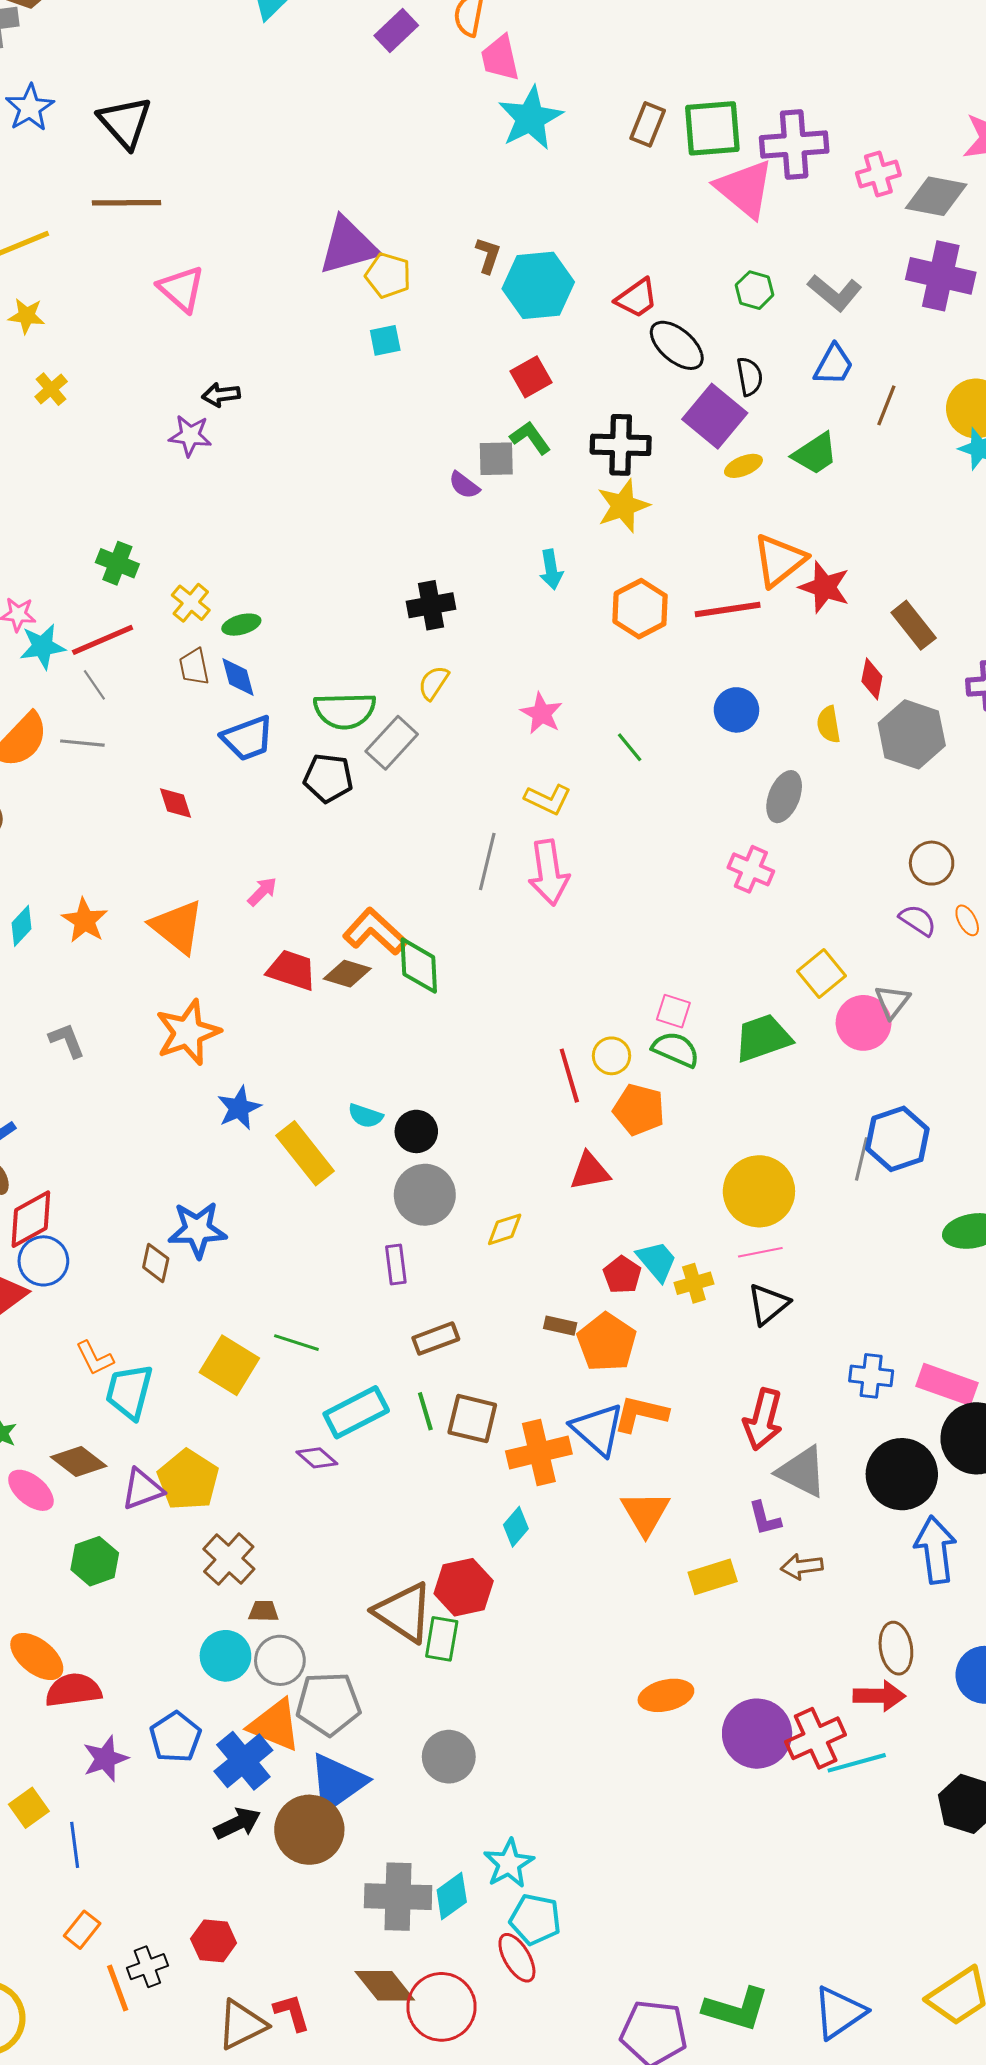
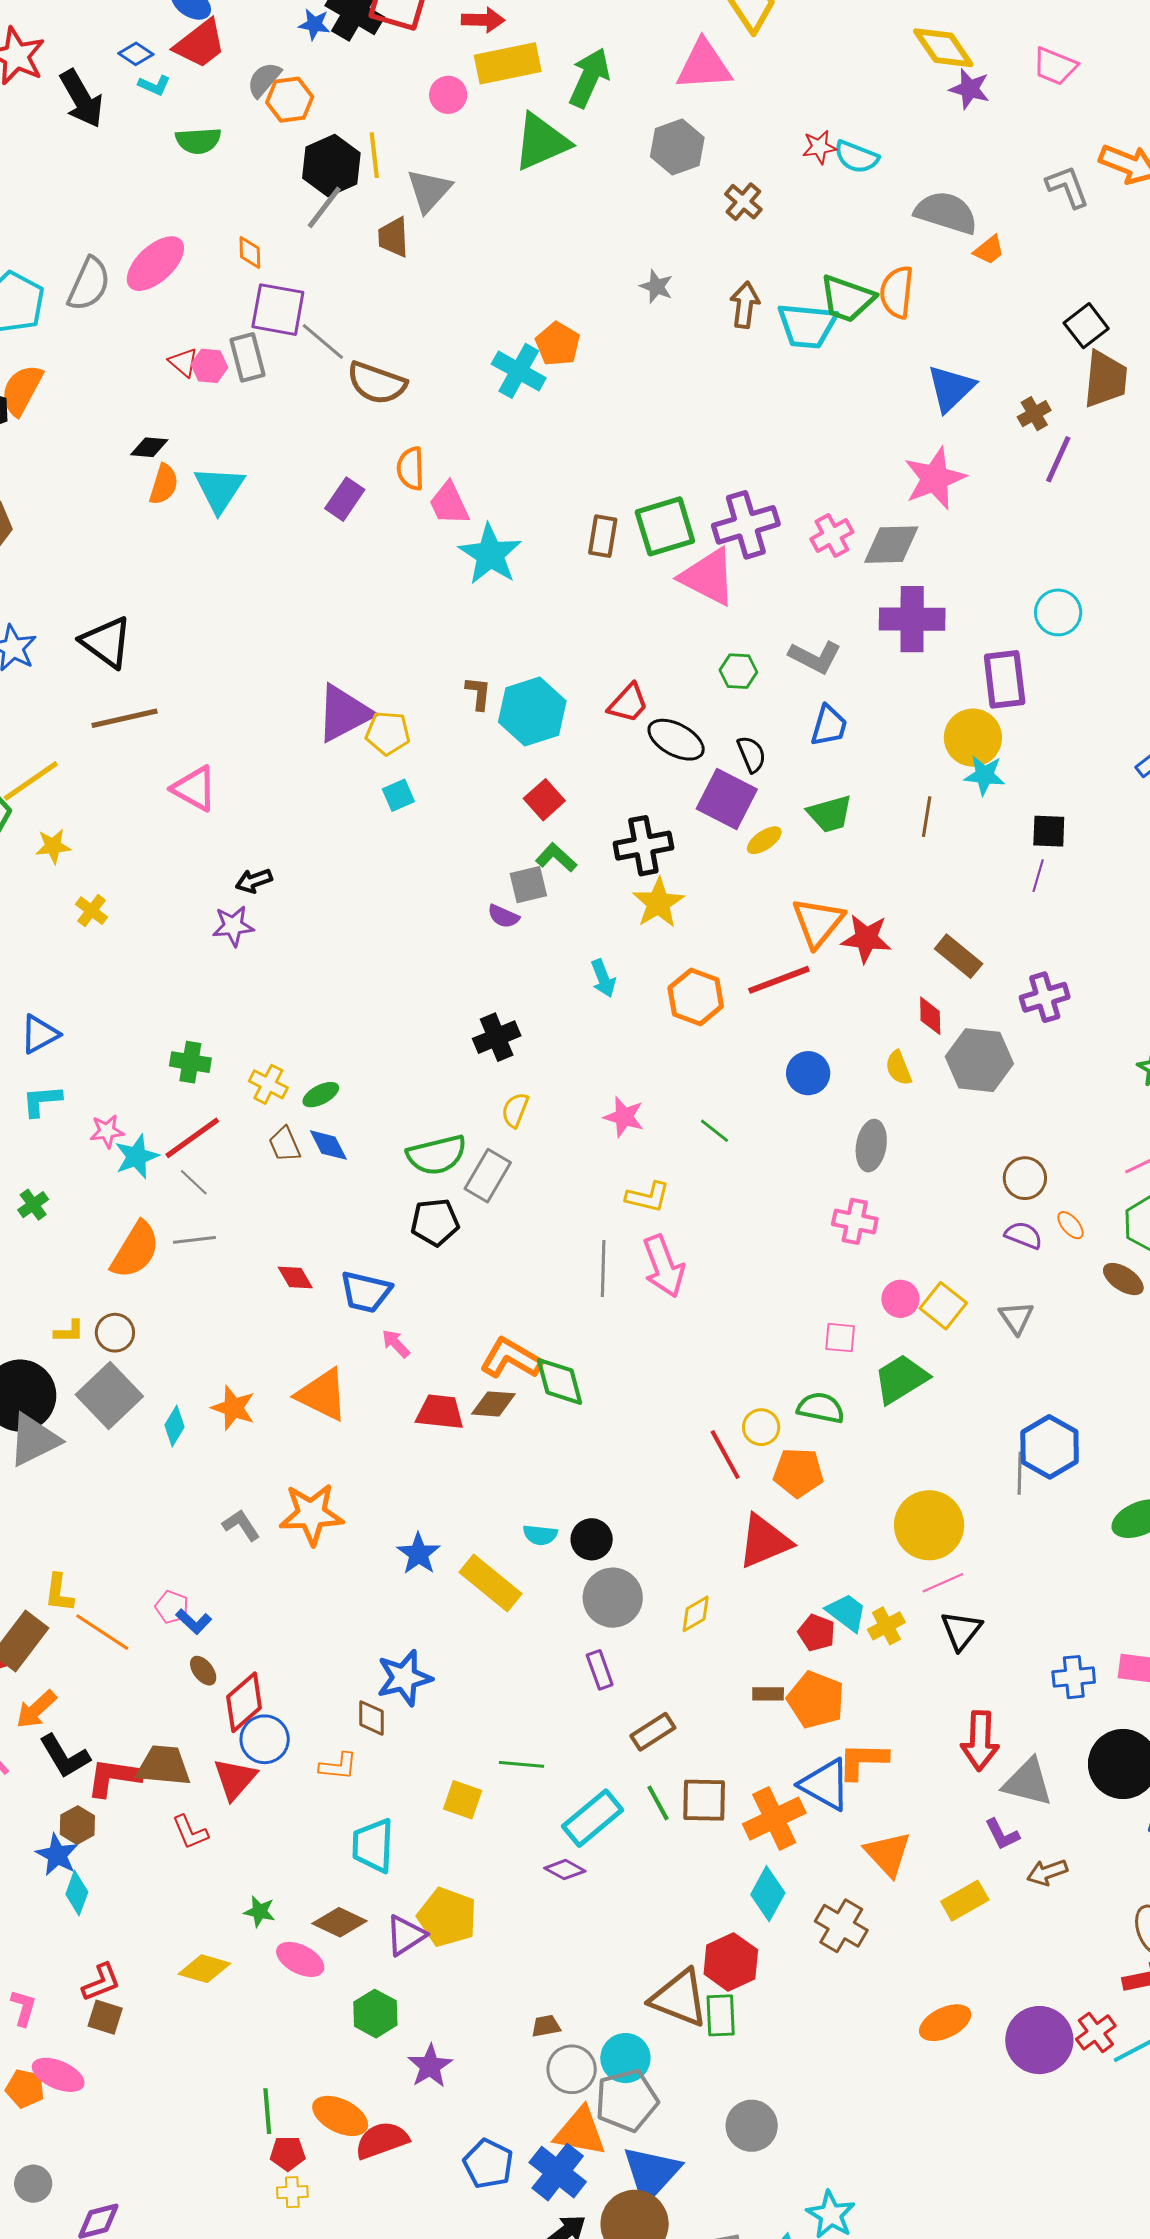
brown line: (886, 405) -> (927, 817), moved
green trapezoid: (815, 454) -> (830, 814), turned 30
blue trapezoid: (248, 738) -> (366, 1292), moved, turned 46
pink arrow: (262, 891) -> (396, 1344), turned -76
pink square: (673, 1011) -> (840, 1338), moved
pink circle: (864, 1023) -> (900, 1299), moved, size x0.7
orange star: (188, 1032) -> (311, 1514), moved, turned 30
red triangle: (590, 1171) -> (764, 1541), size x1.4
orange L-shape: (95, 1358) -> (338, 1766), moved, turned -45
yellow square: (229, 1365) -> (463, 1800), size x0.7
cyan diamond: (516, 1527) -> (768, 1894), size x1.4
brown cross: (229, 1559) -> (841, 1926), moved
cyan circle: (225, 1656) -> (625, 2058), moved
red cross: (816, 1738) -> (1096, 2032), size x0.7
purple star: (105, 1759) -> (430, 2066), moved

